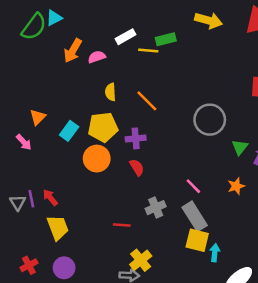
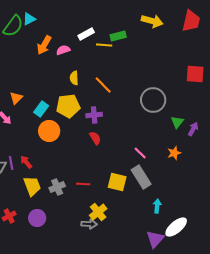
orange circle: (97, 159) -> (49, 131), moved
gray cross: (156, 208) -> (57, 187), moved
yellow square: (197, 240) -> (117, 182), moved

